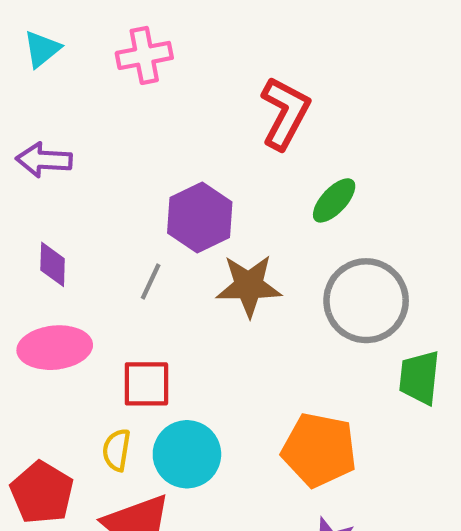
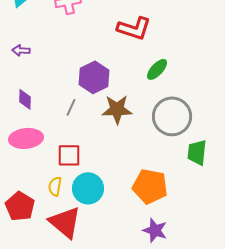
red L-shape: (285, 113) -> (134, 28), turned 80
purple arrow: (44, 160) -> (21, 50), size x0.7

